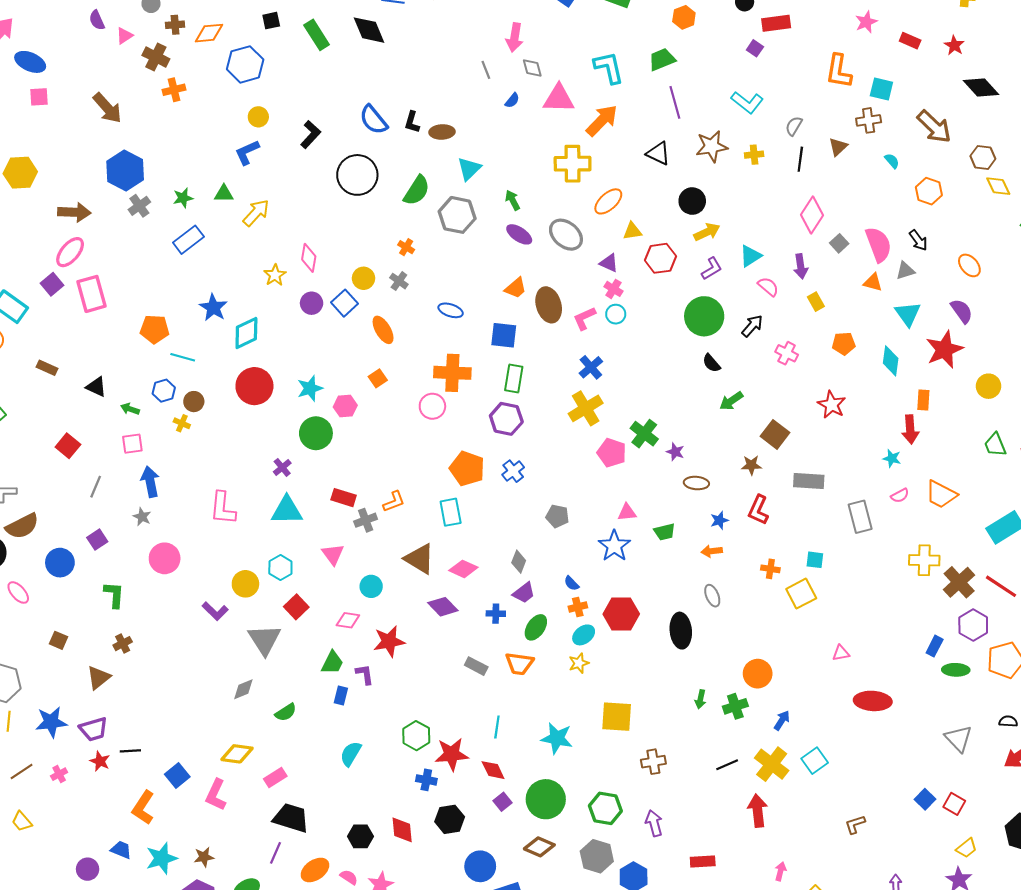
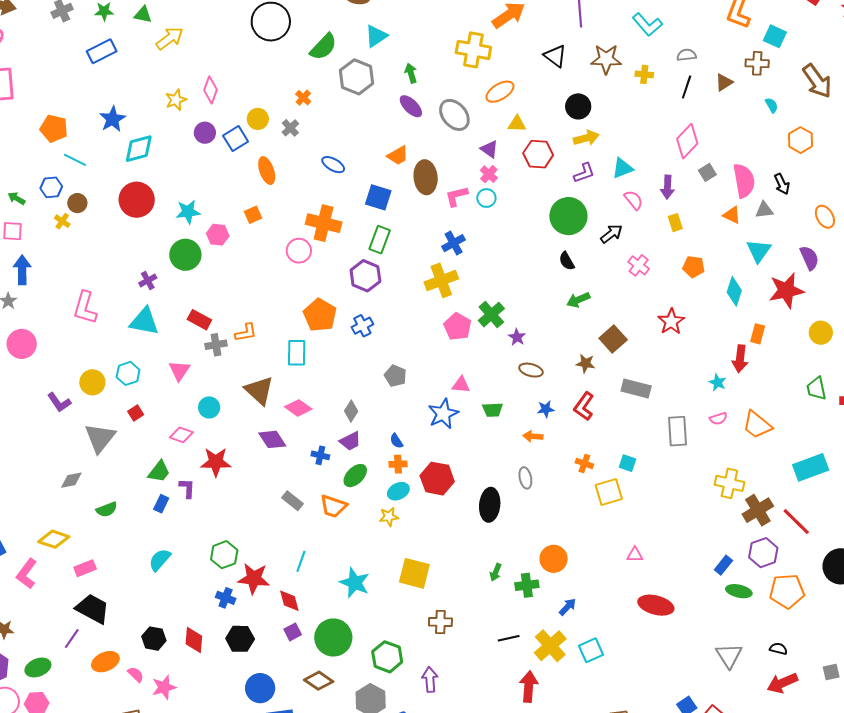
gray semicircle: (794, 126) -> (687, 55), turned 42
red square: (296, 607) -> (136, 413), size x0.7

